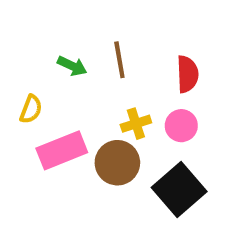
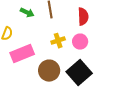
brown circle: (117, 163) -> (49, 71), moved

